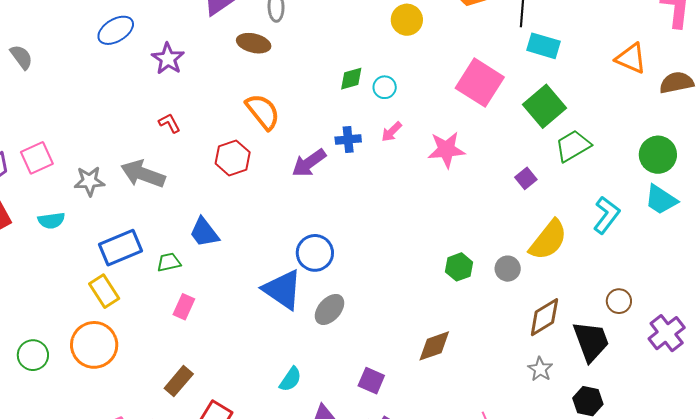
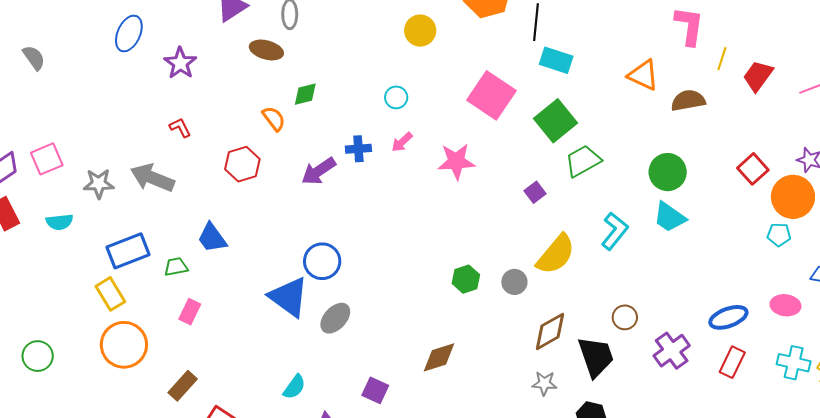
blue ellipse: (116, 30) -> (129, 34), turned -36
green diamond: (351, 79) -> (305, 94), moved
orange semicircle: (263, 112) -> (274, 119), size x0.7
orange circle: (94, 345) -> (124, 345), moved
gray star: (540, 369) -> (544, 383), turned -30

